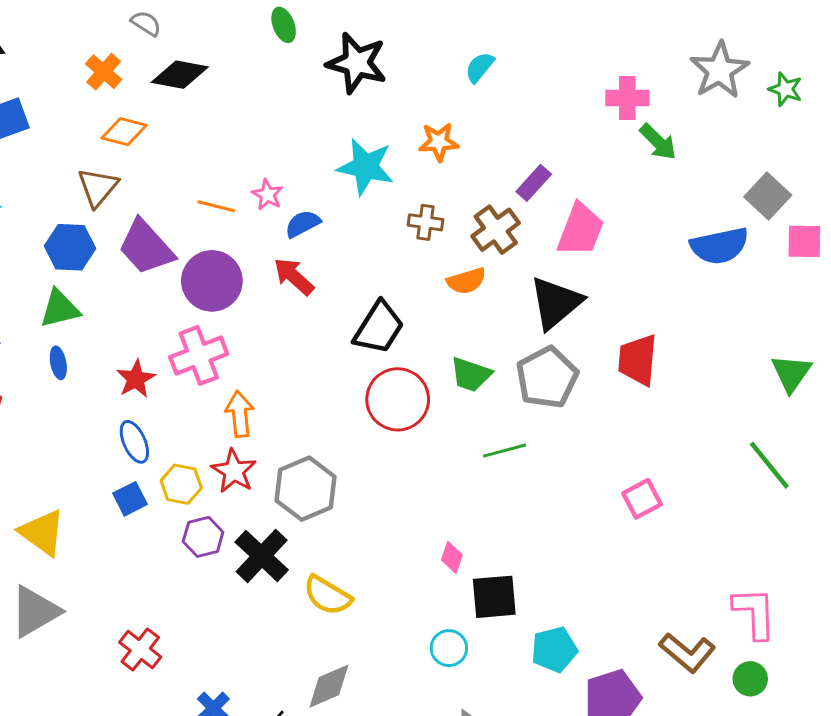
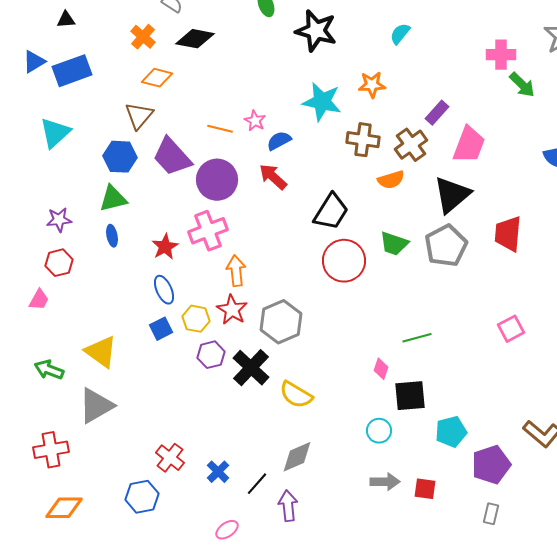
brown cross: (425, 222) -> (363, 140), size x1.4
green line: (504, 451) -> (417, 338), moved
red cross: (140, 650) -> (170, 458), moved

